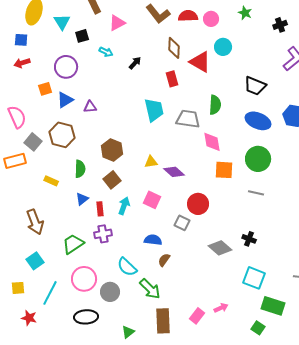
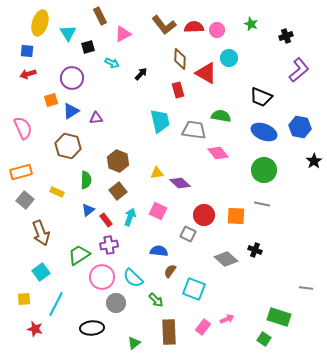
green semicircle: (215, 105) -> (221, 116), turned -84
gray square: (33, 142) -> (25, 200), moved
pink diamond: (212, 142) -> (218, 153), turned -30
orange square: (224, 170) -> (236, 216), moved
red rectangle: (100, 209) -> (106, 220), turned -32
cyan square: (254, 278) -> (194, 289), moved
pink circle: (84, 279) -> (102, 277), moved
green arrow: (150, 289) -> (156, 300), size x0.7

